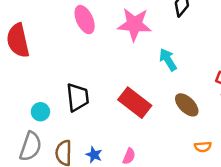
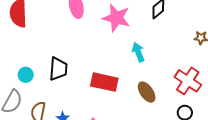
red rectangle: (135, 103) -> (104, 82), turned -36

